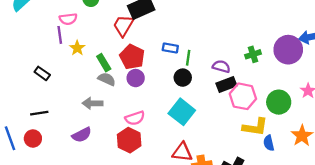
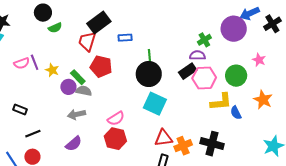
pink semicircle: (68, 19) -> (22, 63), moved
blue rectangle: (170, 48) -> (125, 38), moved
purple semicircle: (221, 66) -> (198, 55), moved
black rectangle: (42, 73) -> (20, 110), moved
purple circle: (136, 78) -> (68, 87), moved
black circle: (183, 78) -> (149, 74), size x1.6

